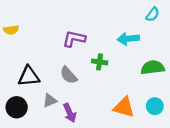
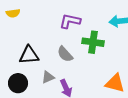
green cross: (100, 62) -> (93, 42), size x1.5

